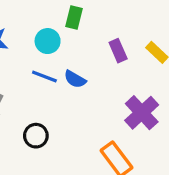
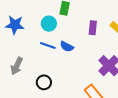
purple rectangle: (118, 51) -> (93, 28), turned 32

